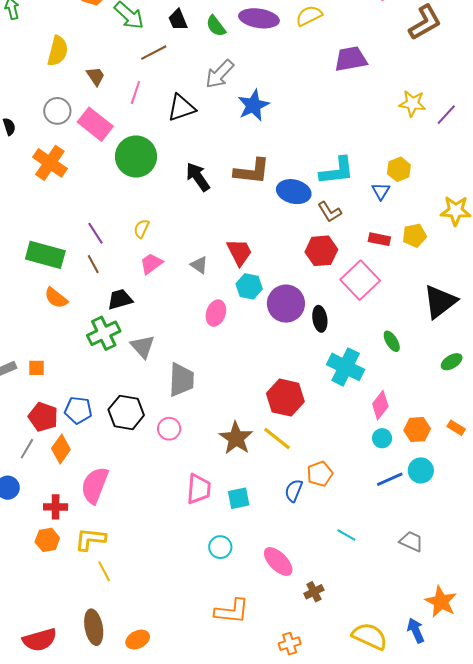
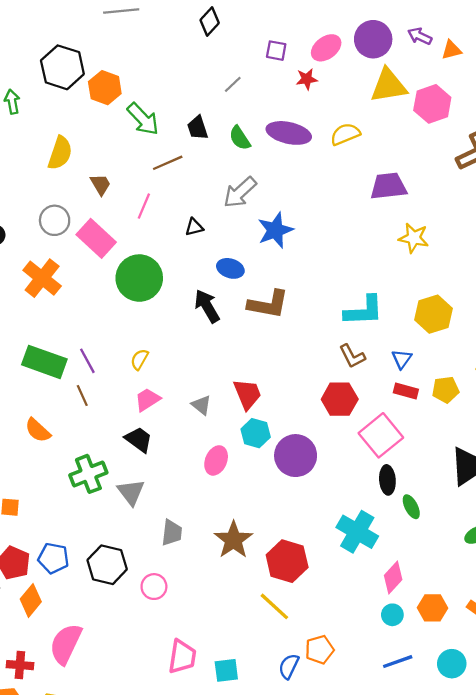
yellow star: (412, 103) -> (414, 238), moved
black triangle: (181, 108) -> (194, 227), size x0.6
yellow hexagon: (399, 169) -> (434, 314), size x1.4
blue triangle: (381, 191) -> (402, 359), moved
blue ellipse: (294, 192) -> (230, 268), moved, size x0.7
green rectangle: (45, 255) -> (44, 362), moved
black trapezoid: (120, 299) -> (139, 440), moved, turned 48
black ellipse: (320, 319) -> (387, 480), moved
gray trapezoid: (181, 380) -> (172, 533), size x0.7
brown star: (236, 438) -> (233, 540), moved
cyan circle: (421, 470) -> (452, 664), moved

